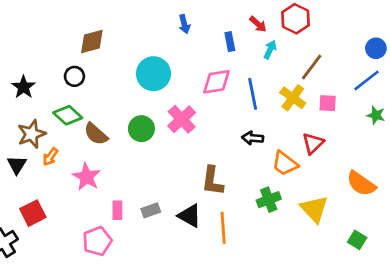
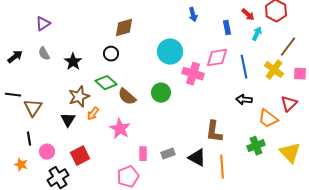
pink cross: (182, 119) -> (193, 74), moved, turned -30

